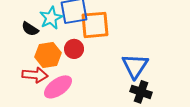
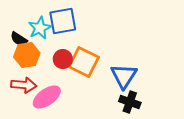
orange square: (95, 25) -> (84, 62), moved, turned 32
orange hexagon: (48, 55) -> (27, 55), moved

